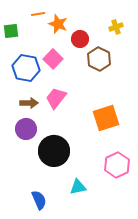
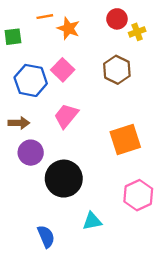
red circle: (80, 39) -> (117, 19), moved
brown arrow: (29, 103) -> (19, 123), moved

